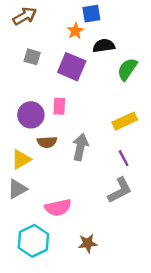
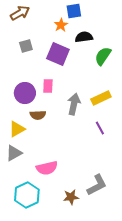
gray square: (32, 57) -> (26, 46), turned -32
gray arrow: (80, 147) -> (74, 104), moved
gray L-shape: (120, 190) -> (97, 185), moved

